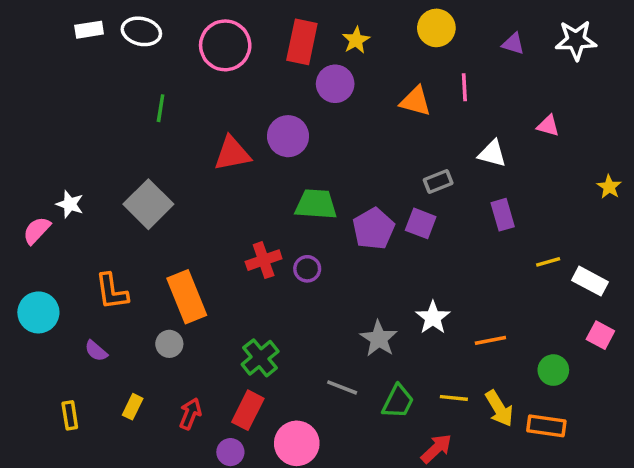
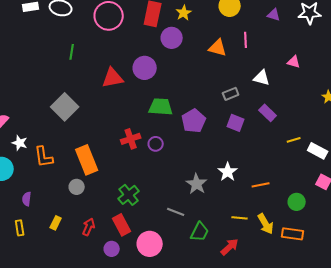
white star: (70, 204) -> (20, 143), moved
purple rectangle: (503, 215) -> (268, 113), turned -30
purple square: (421, 223) -> (236, 123), moved
purple semicircle: (96, 351) -> (27, 199), moved, turned 56
green trapezoid: (398, 401) -> (200, 232), moved
red rectangle: (248, 410) -> (122, 225), turned -55

